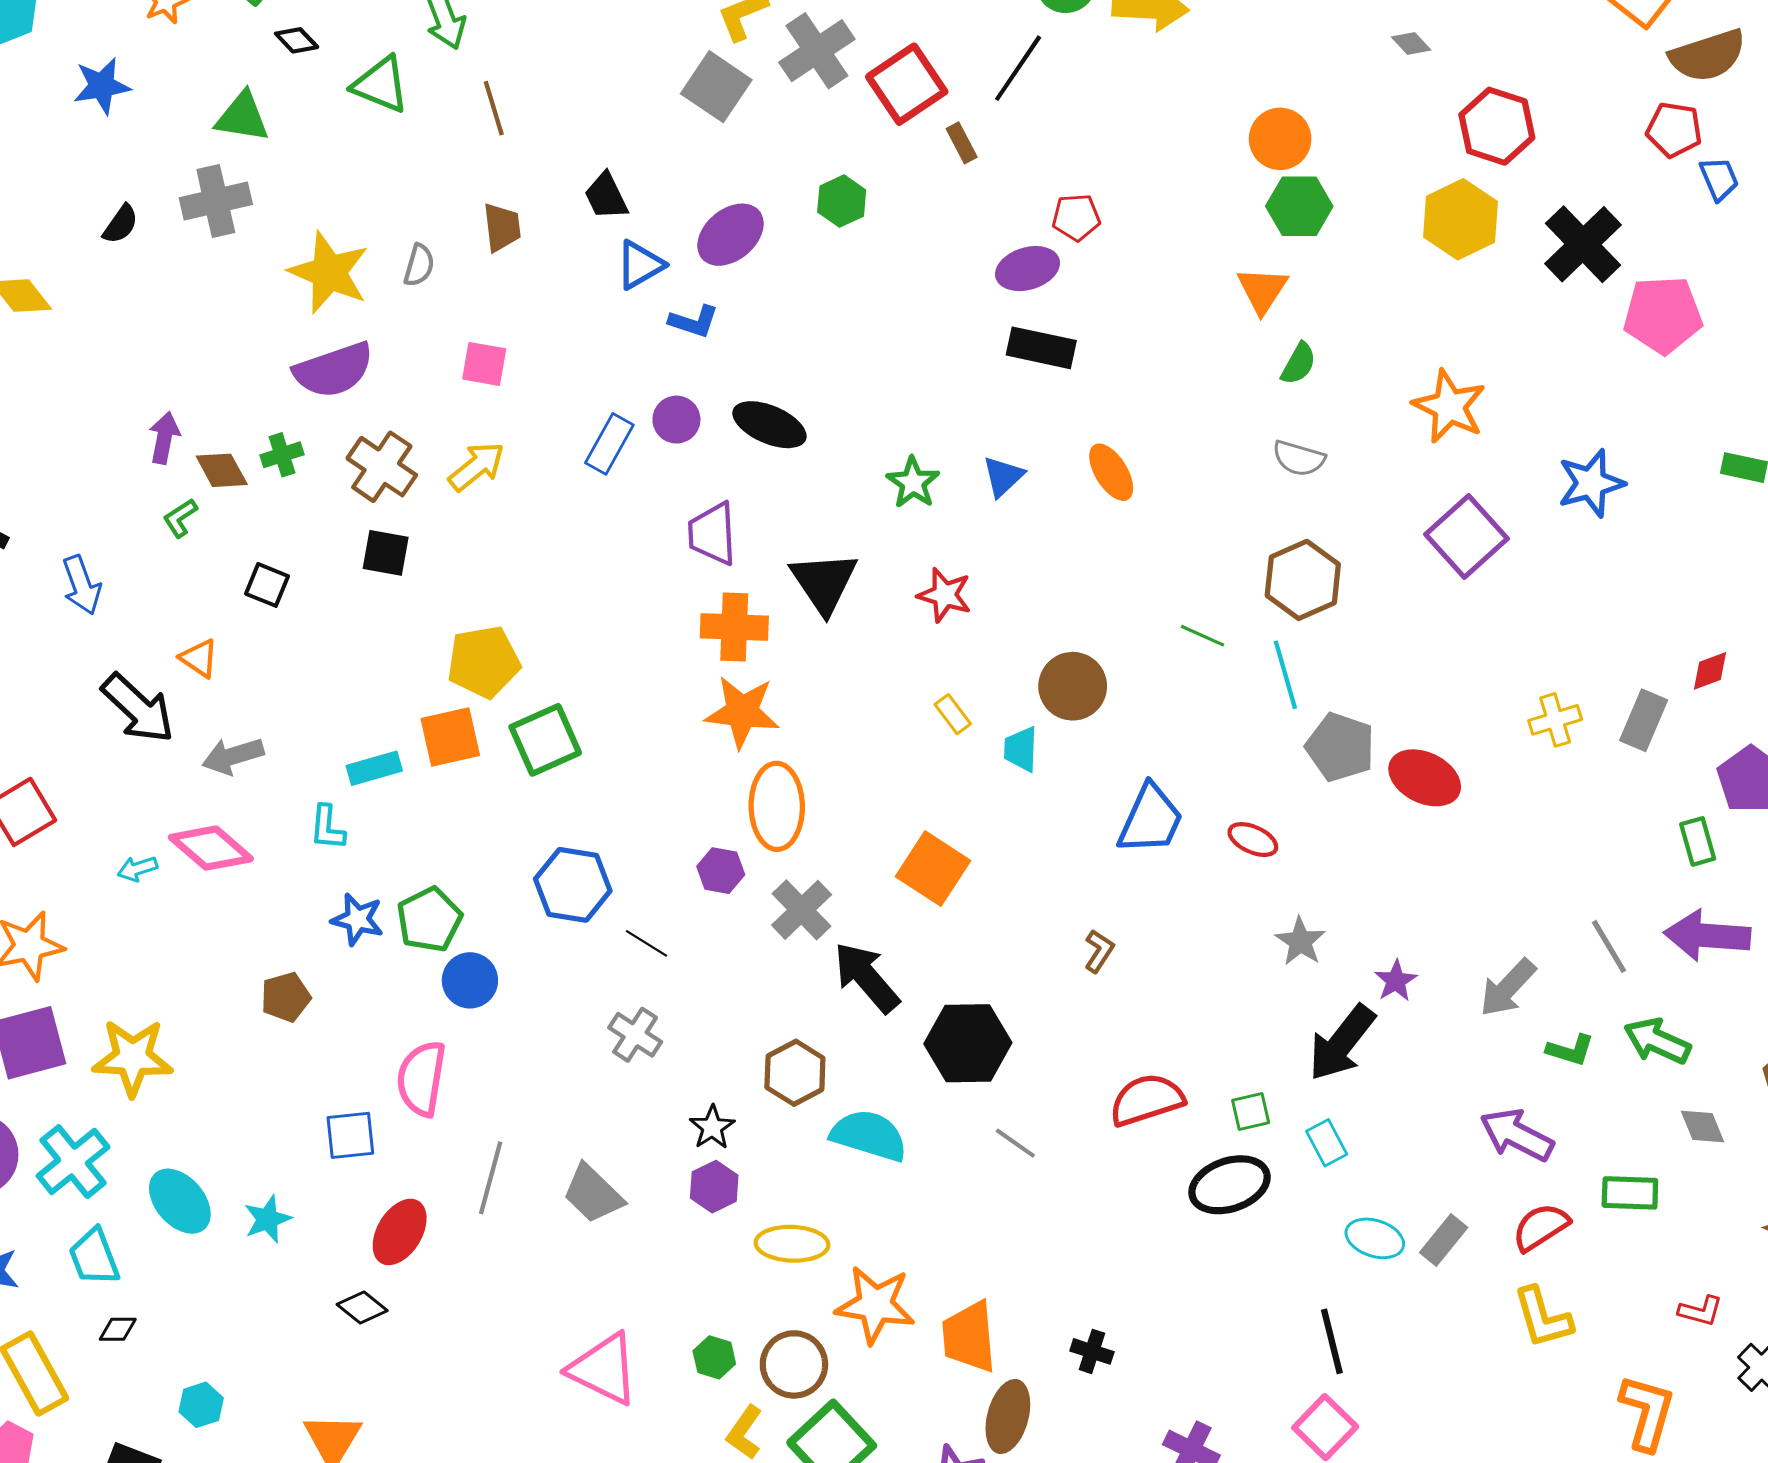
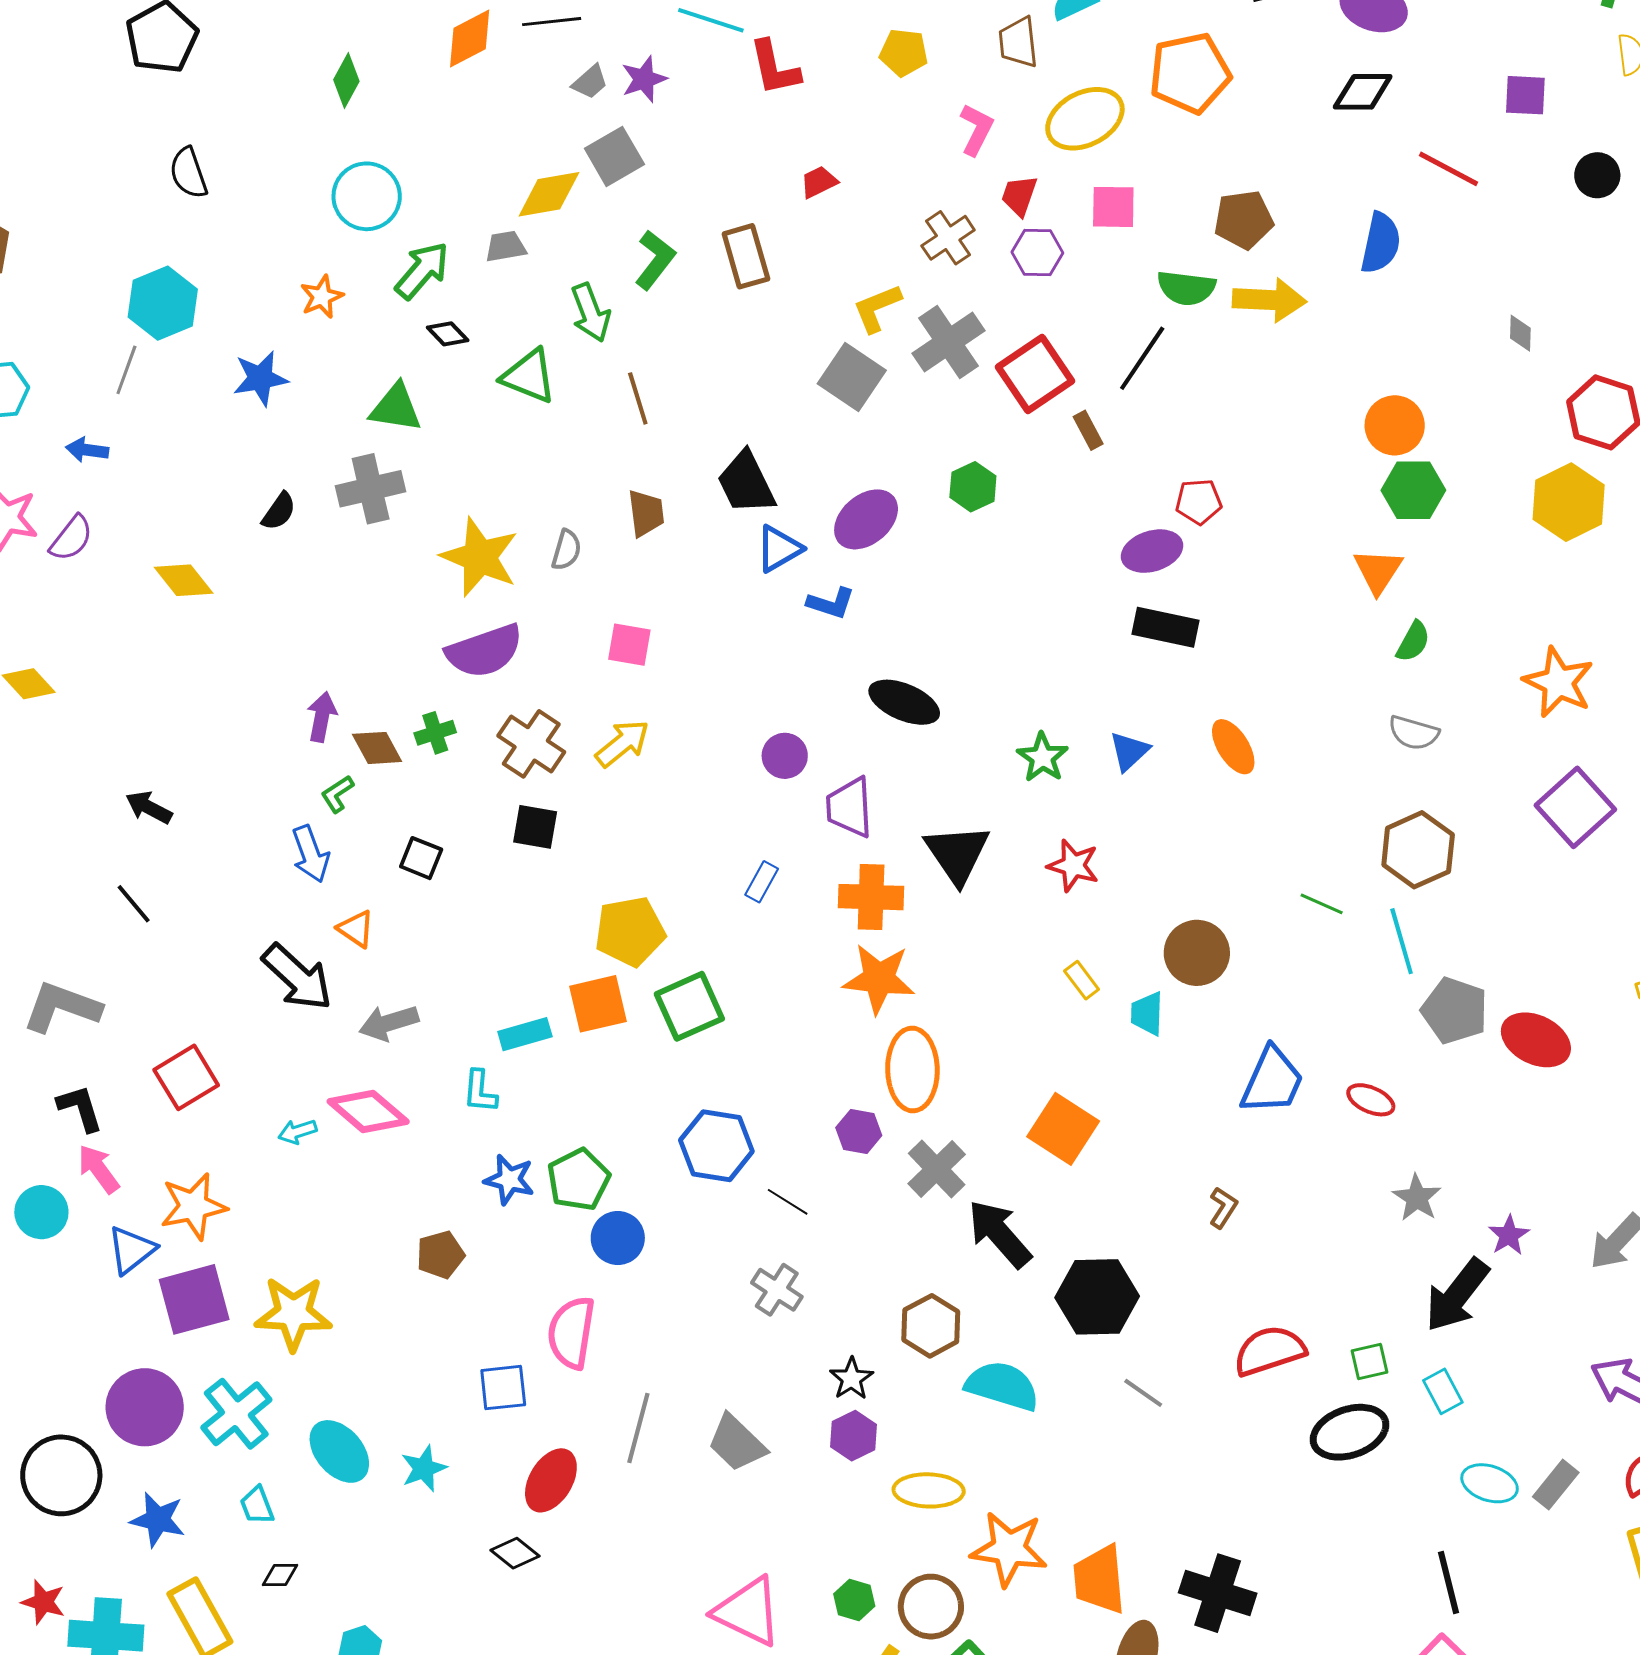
gray diamond: (1411, 44) -> (1520, 333), turned 45
black trapezoid: (606, 196) -> (746, 483), size x1.4
purple circle: (676, 420) -> (785, 756), moved
blue rectangle: (609, 444) -> (762, 882), moved, size x0.7
blue arrow: (82, 585) -> (311, 854), moved
cyan trapezoid: (94, 1257) -> (257, 1505), size x0.7
black cross: (1092, 1351) -> (1218, 1593), size x1.8

